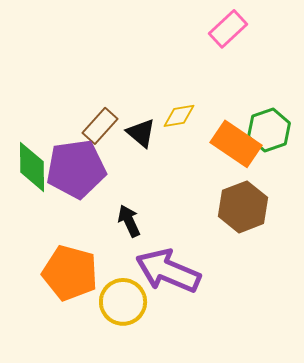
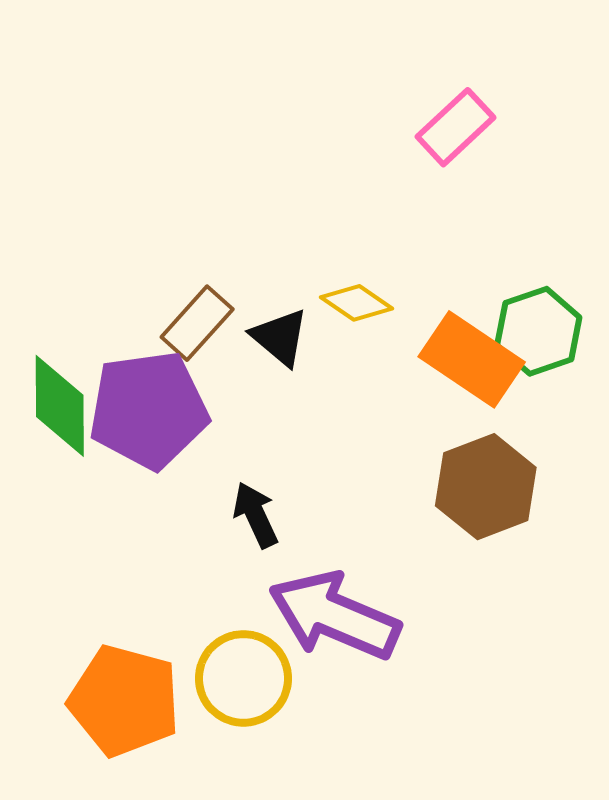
yellow diamond: (179, 116) -> (357, 303), turned 44
orange pentagon: (70, 273) -> (124, 701), moved

